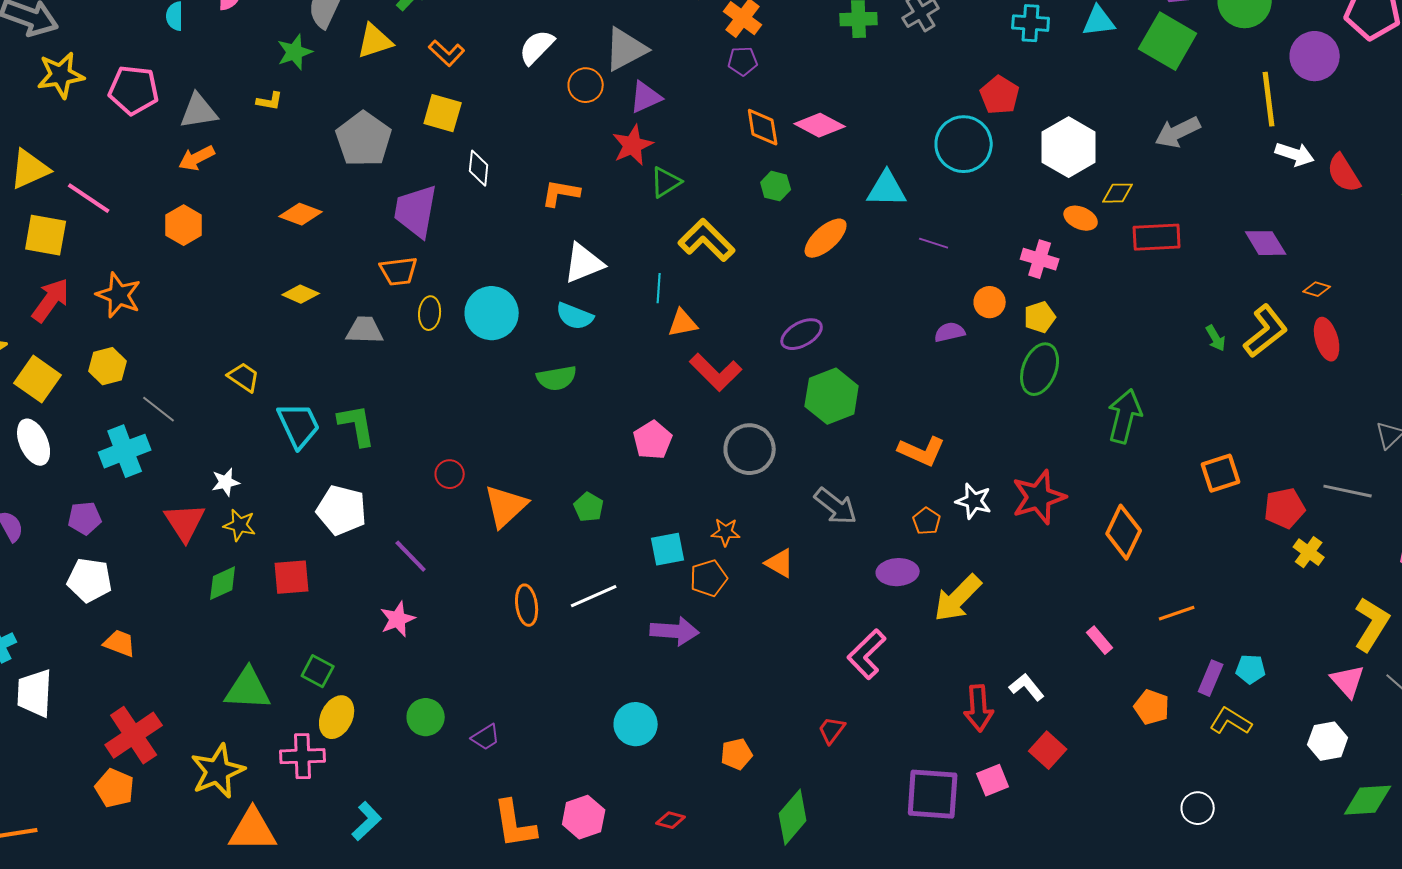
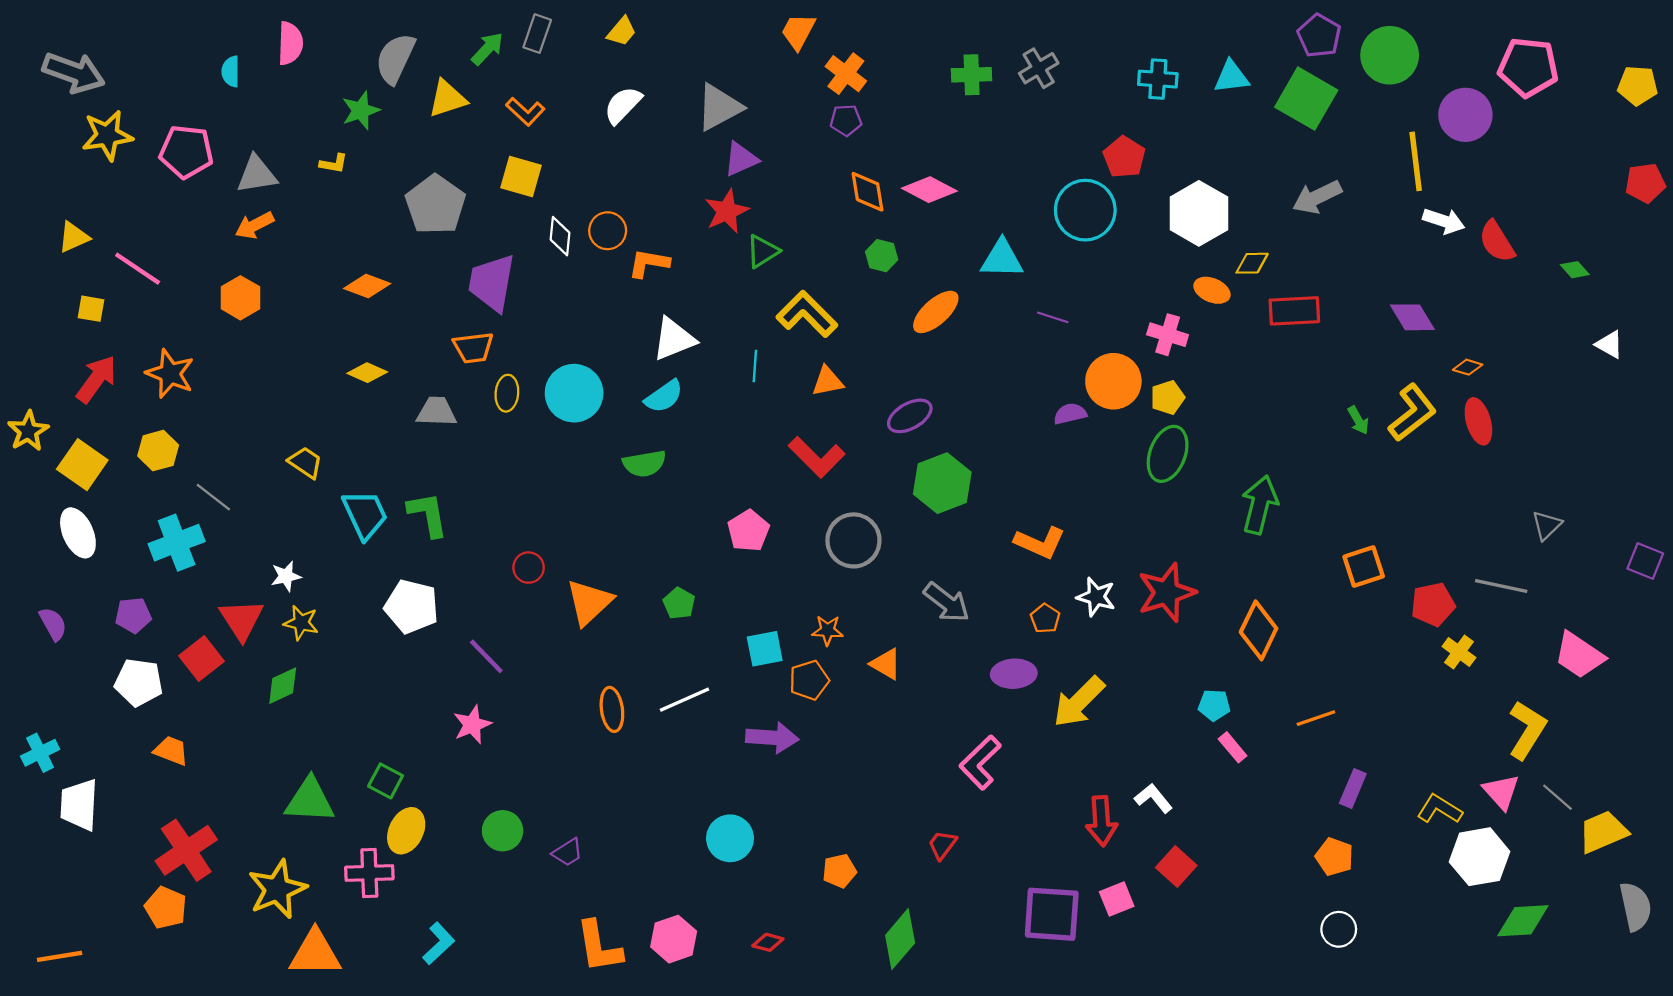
orange circle: (586, 85) -> (608, 231), moved
yellow triangle: (30, 169) -> (74, 237), size x0.7
yellow square: (46, 235) -> (91, 309), size x0.6
orange circle: (990, 302) -> (1113, 381), size x1.6
cyan semicircle: (575, 316) -> (664, 396), turned -57
orange triangle: (683, 323) -> (827, 381), moved
red square: (292, 577) -> (201, 659), moved, turned -33
cyan pentagon: (1251, 669) -> (1214, 705), moved
orange pentagon: (1152, 707) -> (1334, 857), moved
yellow L-shape: (1231, 721) -> (1439, 809), moved
white hexagon: (1328, 741) -> (1480, 857), size x1.4

